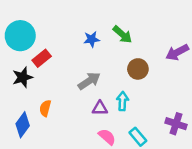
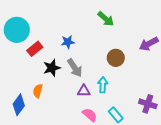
green arrow: (122, 34) -> (106, 19), moved
blue star: (92, 39) -> (68, 42), moved
black star: (23, 77) -> (52, 68), moved
gray arrow: (89, 81) -> (75, 68), turned 90

